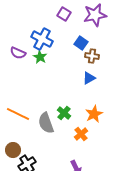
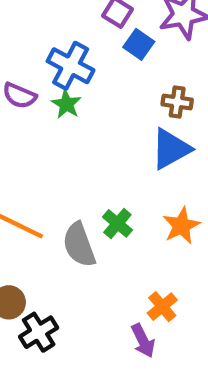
blue square: (81, 43) -> (139, 44), moved
blue triangle: (89, 78) -> (171, 149), size x1.5
orange cross: (81, 134) -> (162, 307), moved

